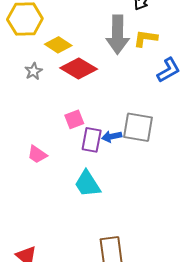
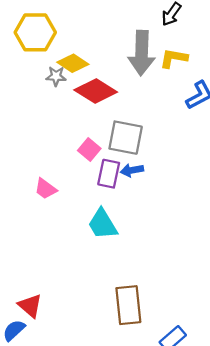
gray star: (34, 71) -> (56, 76), moved, turned 30
pink square: (74, 119) -> (89, 150), turned -30
gray square: (138, 127) -> (126, 138), moved

